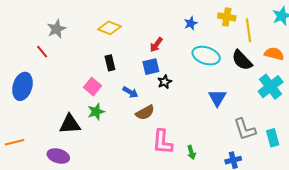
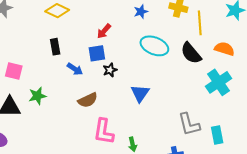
pink square: (93, 87) -> (14, 71), moved, turned -30
blue arrow: (130, 92) -> (75, 69), moved
blue triangle: (217, 98) -> (140, 93), moved

